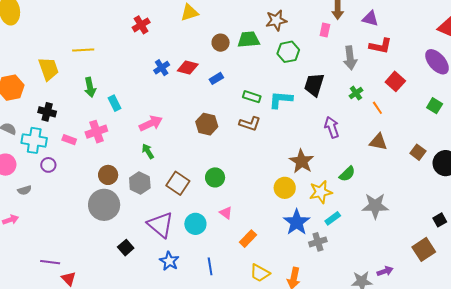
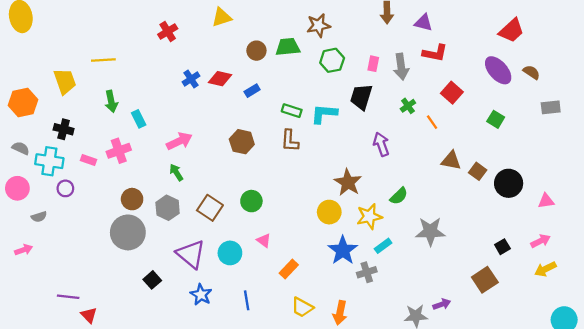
pink rectangle: (325, 30) -> (373, 64), moved
brown L-shape: (250, 124) -> (290, 141), turned 75
brown triangle: (378, 142) -> (451, 161), moved

